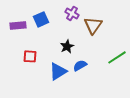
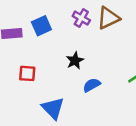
brown triangle: (93, 25) -> (108, 18), moved, turned 30
blue triangle: (58, 71) -> (53, 108), moved, turned -42

